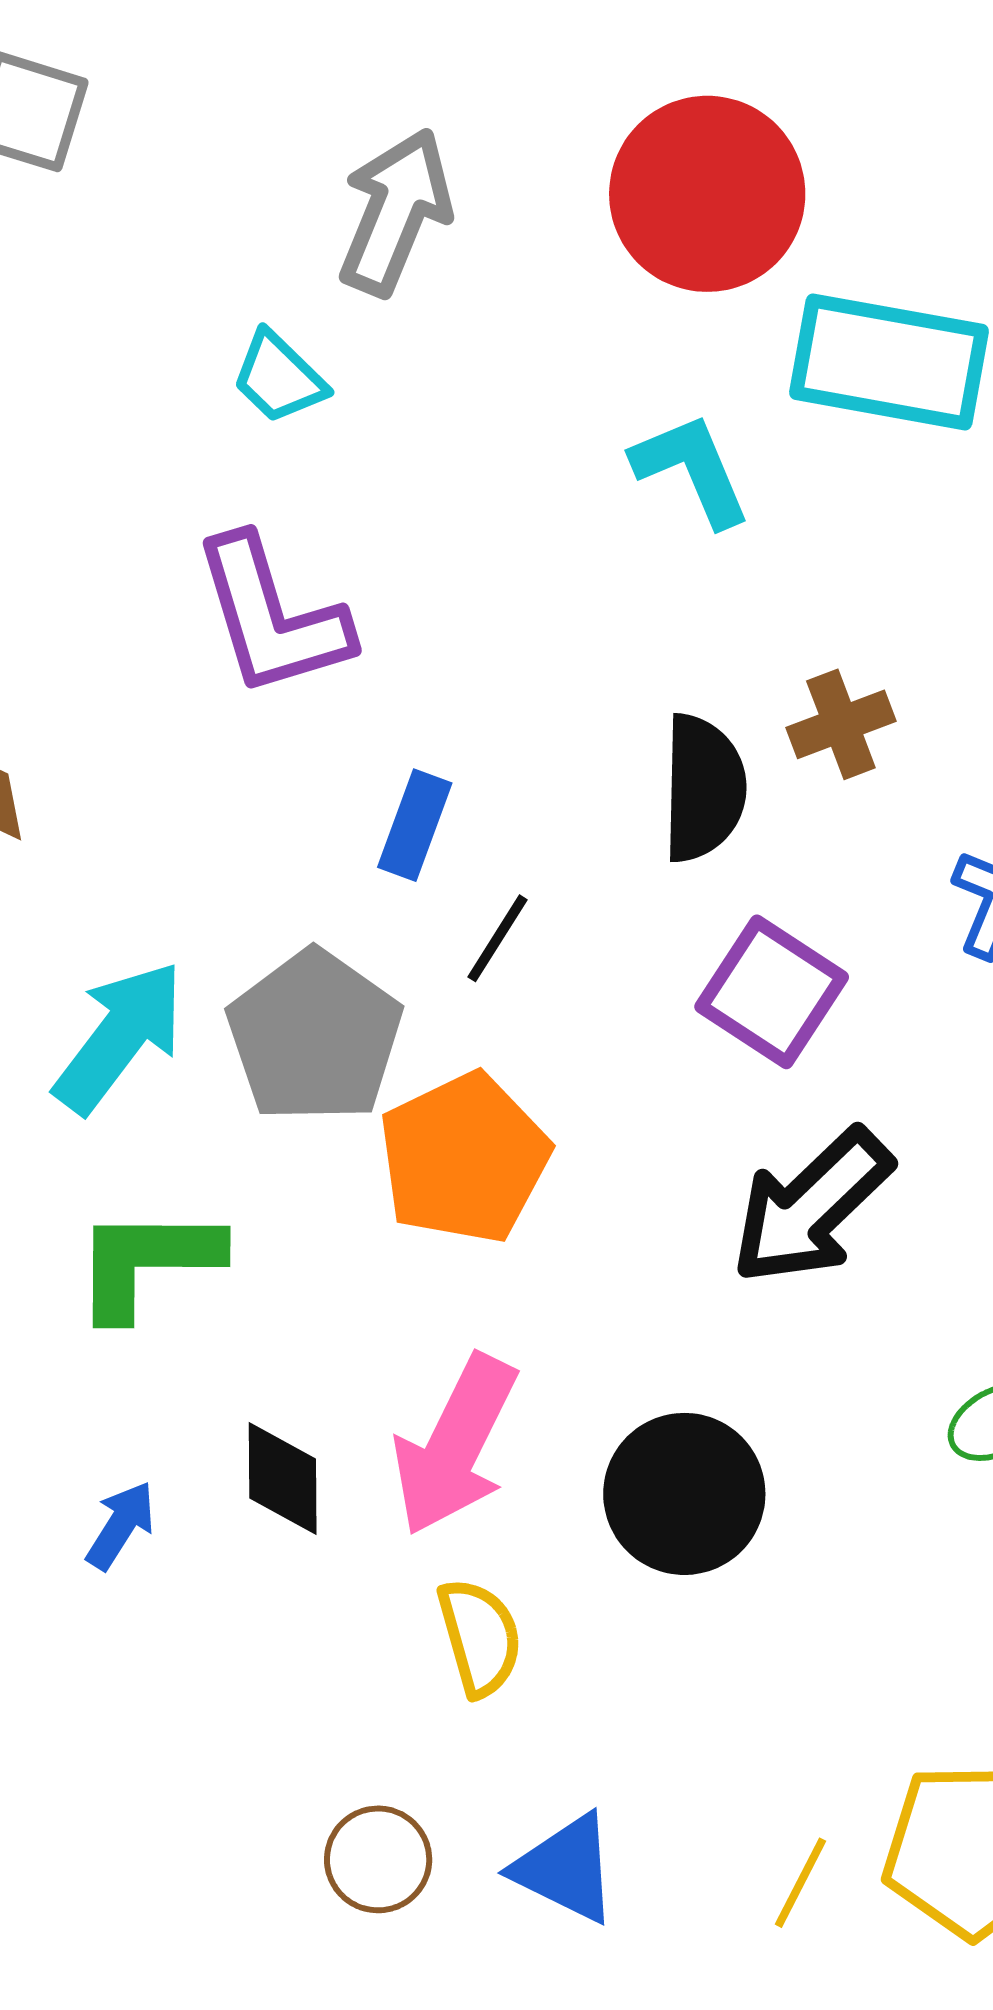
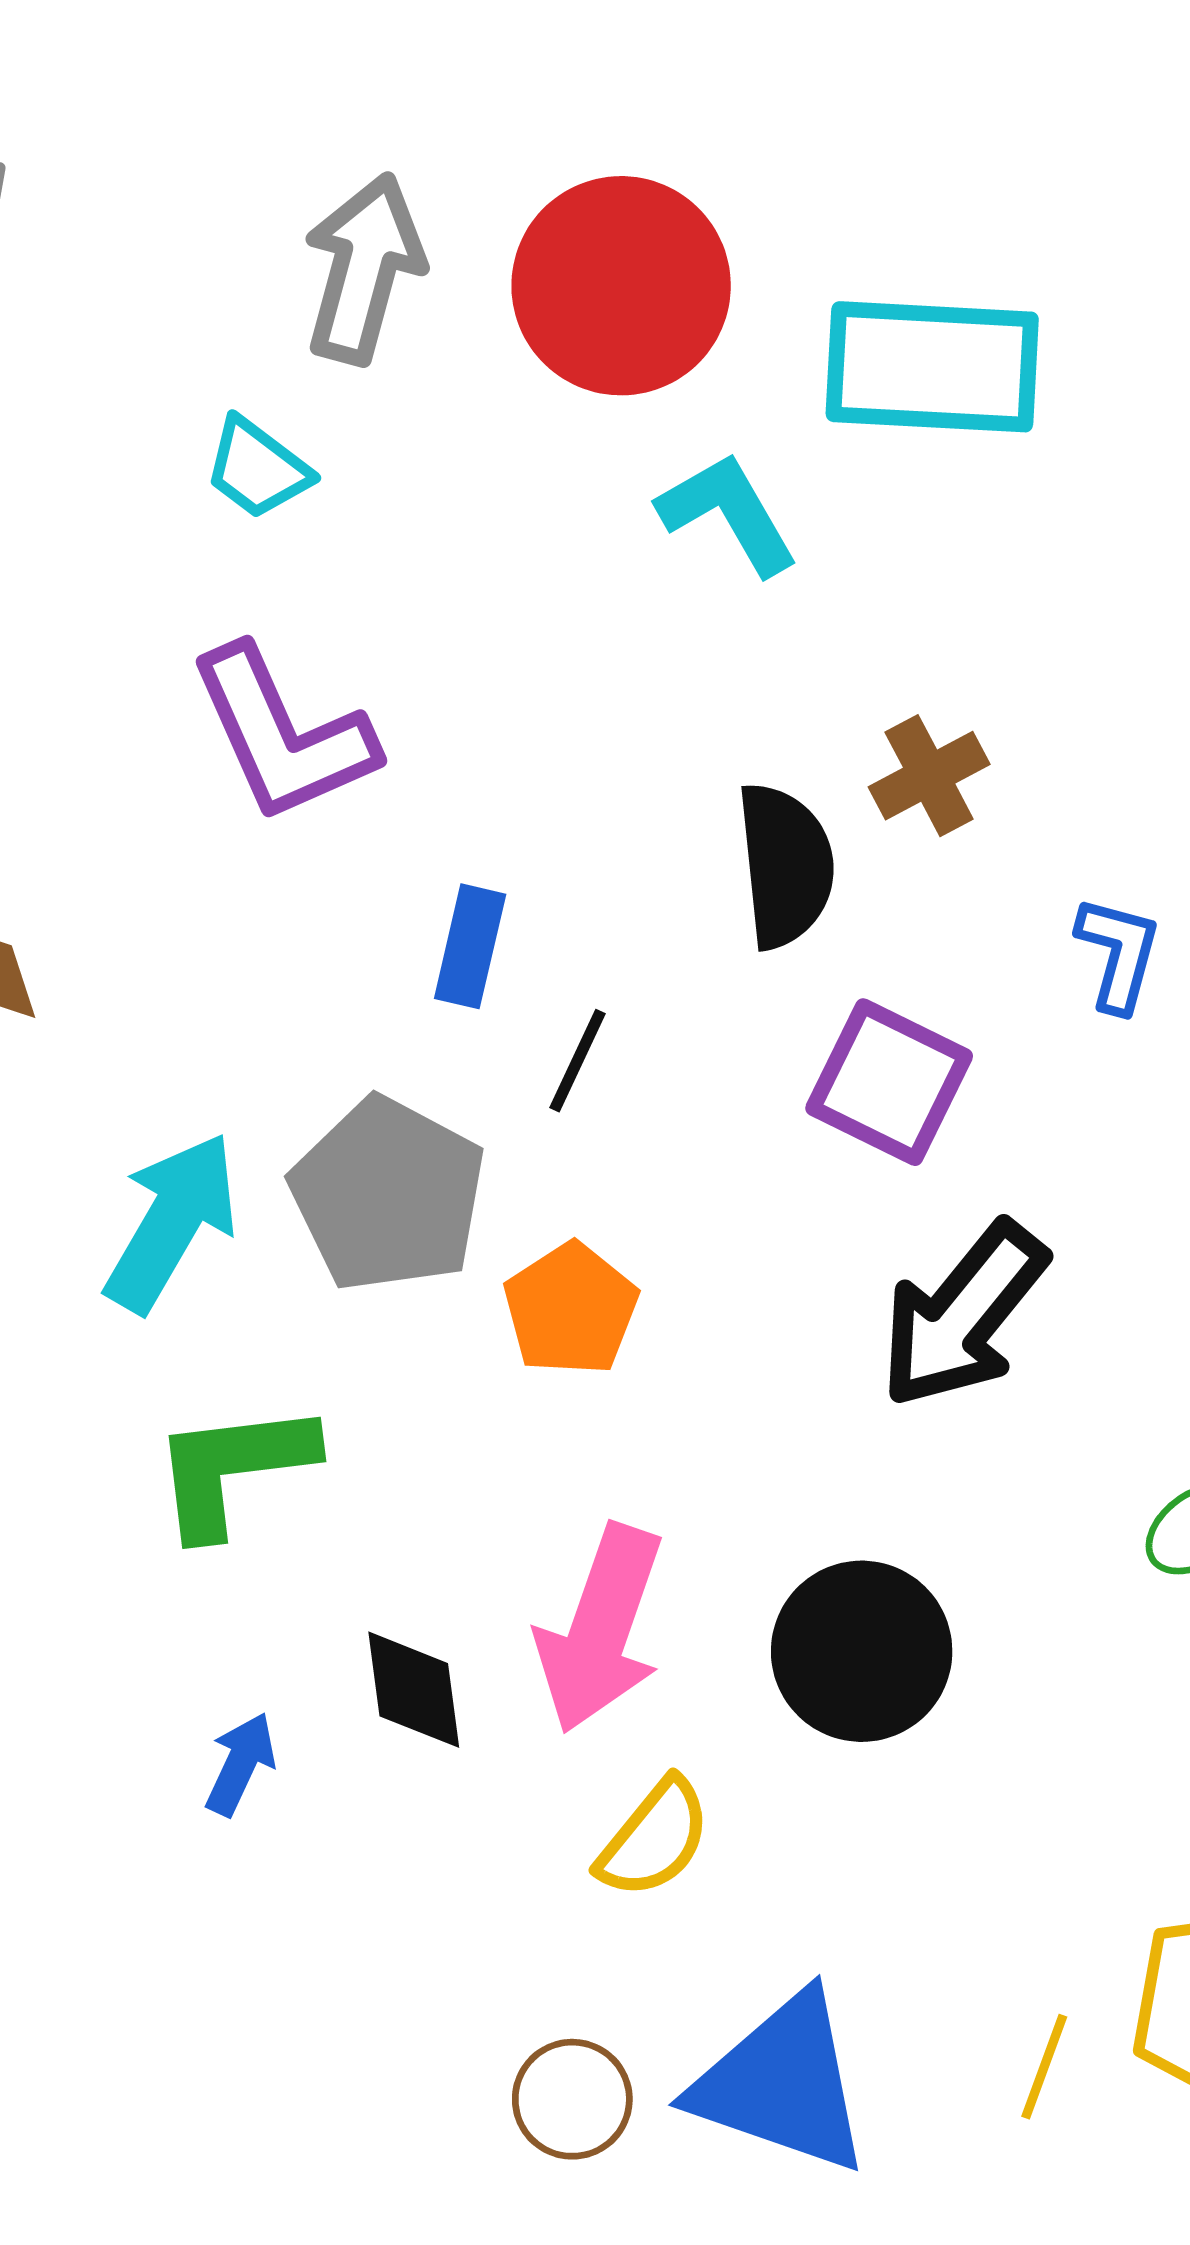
red circle: (707, 194) -> (621, 286), moved
orange pentagon: (464, 1158) -> (571, 1309), size x0.7
yellow semicircle: (480, 1637) -> (654, 1839), turned 62
blue triangle: (566, 1869) -> (782, 2083), size x1.5

